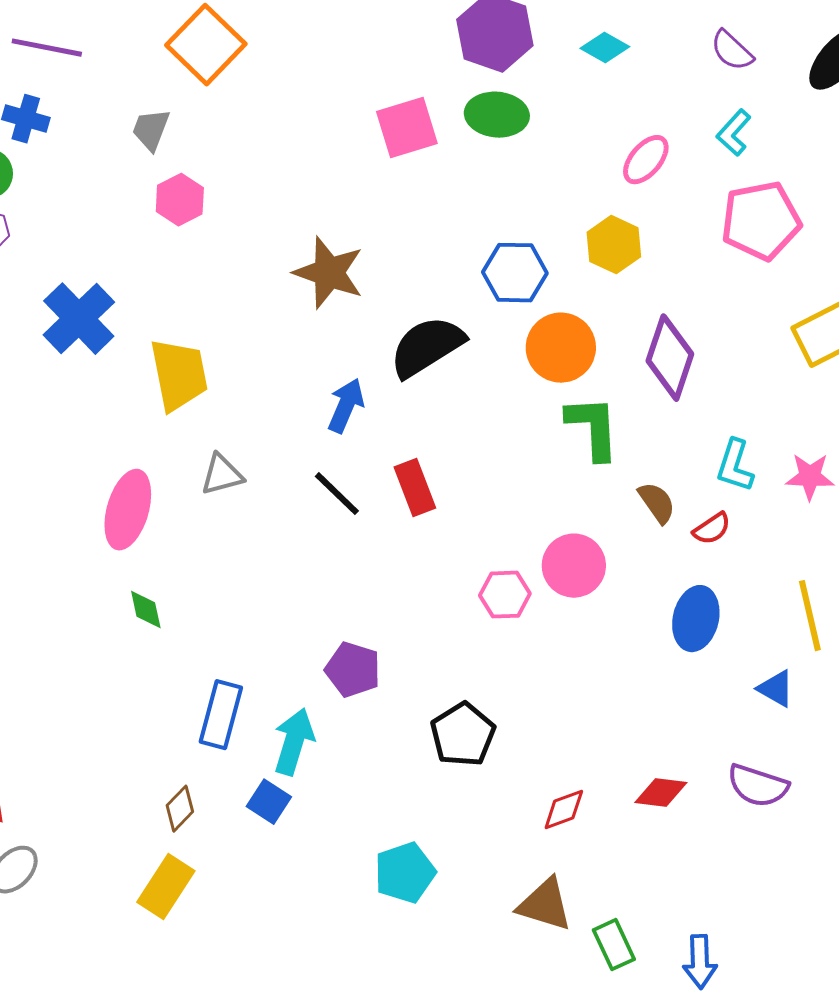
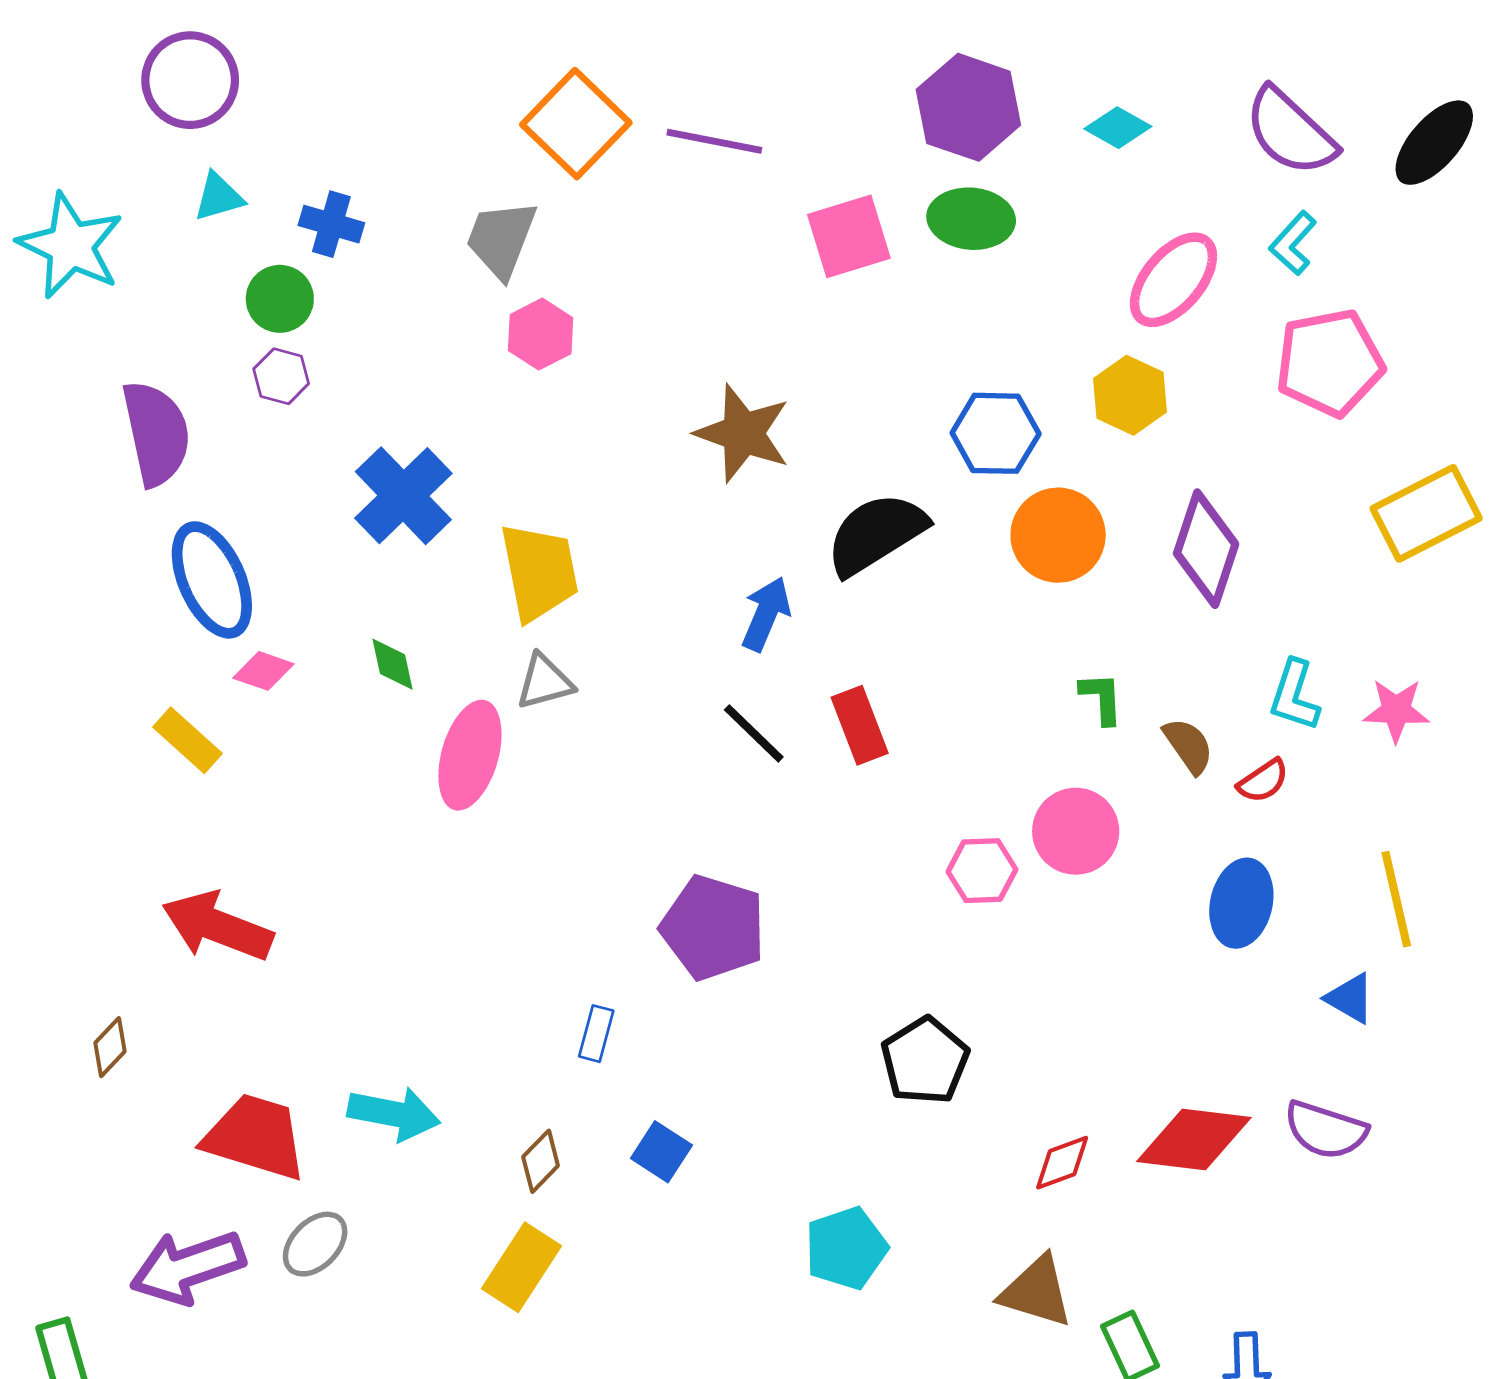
purple line: (47, 48) -> (714, 141), moved
purple semicircle: (732, 51) -> (1290, 132), size x1.6
gray trapezoid: (151, 130) -> (501, 239), size x1.4
pink ellipse: (646, 160) -> (1173, 280), size x1.4
green L-shape: (593, 428) -> (1101, 698), moved, size x0.6
gray triangle: (222, 475) -> (545, 682), moved
green diamond: (146, 610) -> (393, 664), moved
purple pentagon: (353, 670) -> (713, 928), moved, size x1.4
blue rectangle: (221, 715) -> (596, 1034), size x0.6
cyan arrow: (294, 742) -> (394, 1114), moved, turned 84
red diamond: (661, 793) -> (1194, 1140), size x1.6

